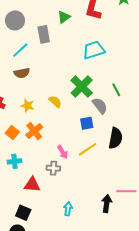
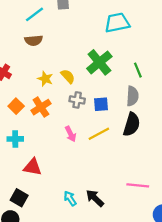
yellow star: (27, 106) -> (45, 79), moved
gray semicircle: (100, 106) -> (132, 96), moved, turned 36
gray cross: (53, 168) -> (77, 100), moved
black arrow: (107, 204) -> (95, 198), moved, turned -60
cyan arrow: (68, 209) -> (70, 198), turned -48

